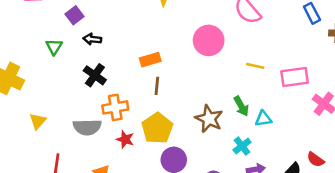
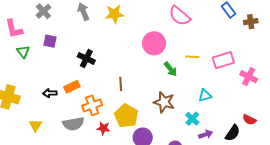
purple square: (75, 15) -> (50, 41), turned -32
black arrow: (92, 39) -> (50, 93), moved
green triangle: (54, 47) -> (23, 52), moved
orange rectangle: (150, 60) -> (72, 87), moved
black cross: (95, 75) -> (86, 58), moved
green arrow: (241, 106) -> (170, 69), moved

